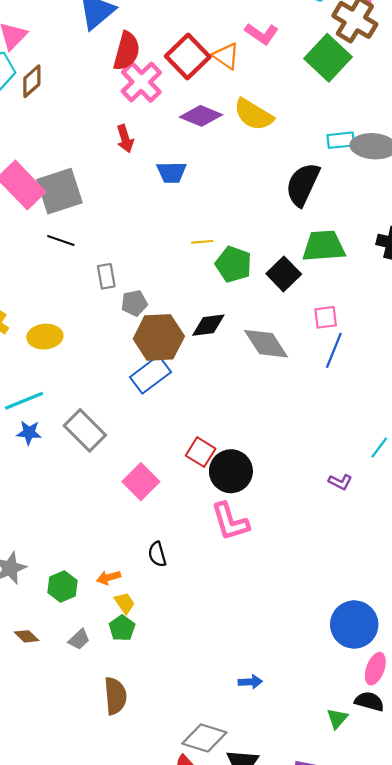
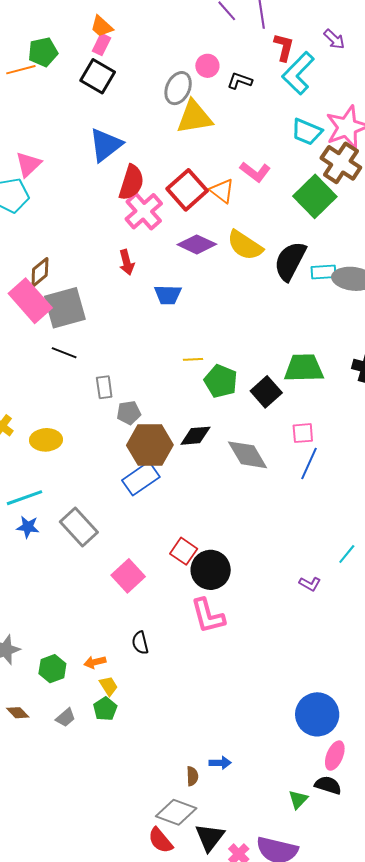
brown diamond: (32, 81) -> (40, 272), moved
black semicircle: (303, 184) -> (290, 261), moved
brown semicircle: (115, 696) -> (192, 776), moved, size x0.6

